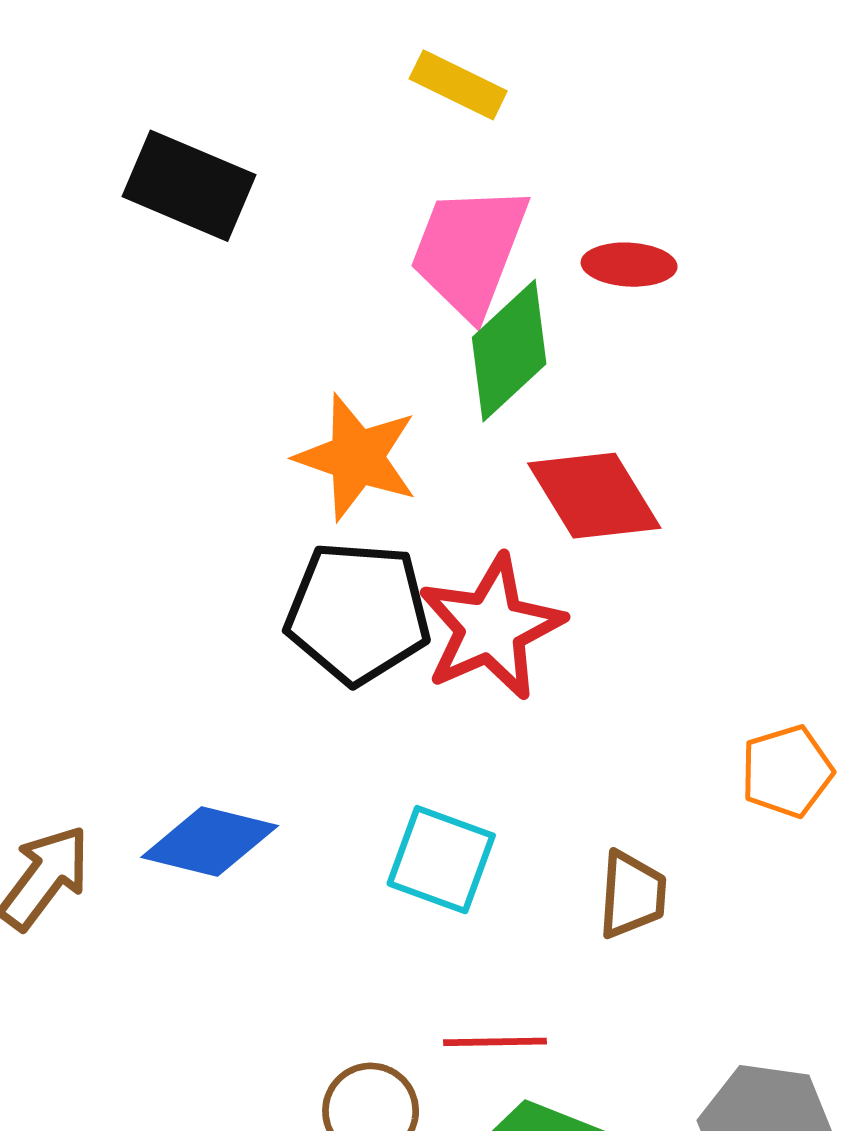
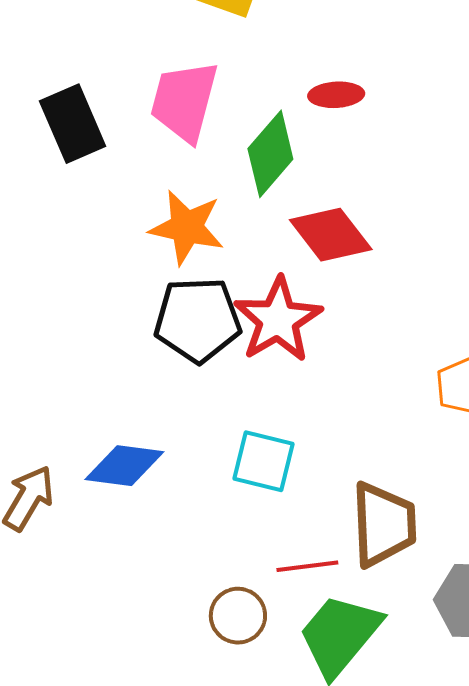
black rectangle: (189, 186) -> (73, 124), moved, turned 50
pink trapezoid: (469, 251) -> (184, 101), moved
brown trapezoid: (632, 895) -> (384, 524), moved, size x1.6

